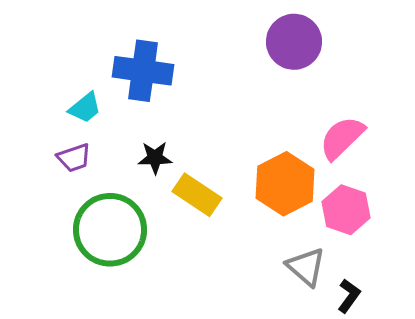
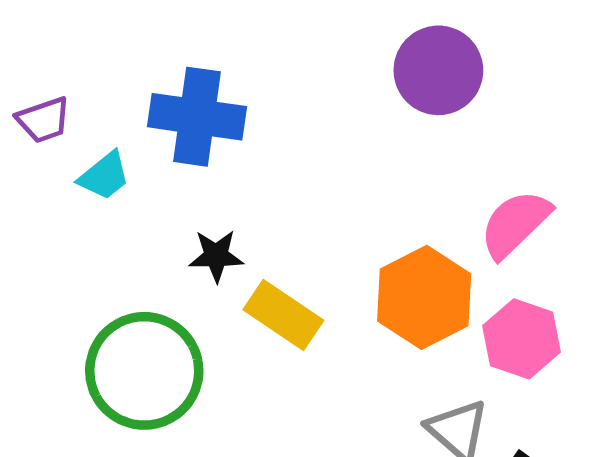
purple trapezoid: (74, 158) -> (44, 120), moved

